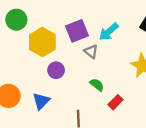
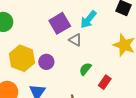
yellow hexagon: (42, 42) -> (22, 58), moved
green semicircle: (97, 85) -> (85, 69), turned -80

